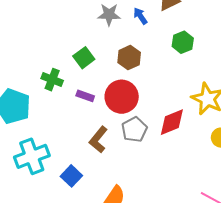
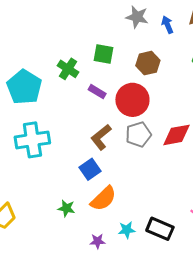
green square: (84, 58) -> (104, 54), turned 35
blue square: (71, 176) -> (90, 169), moved

